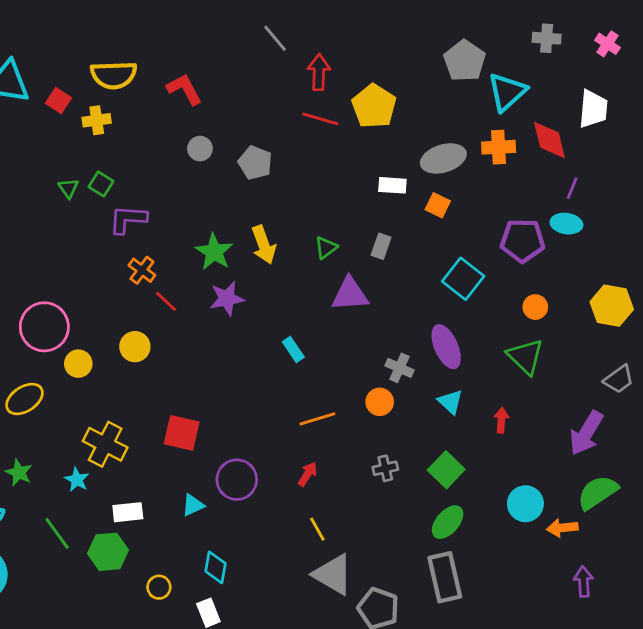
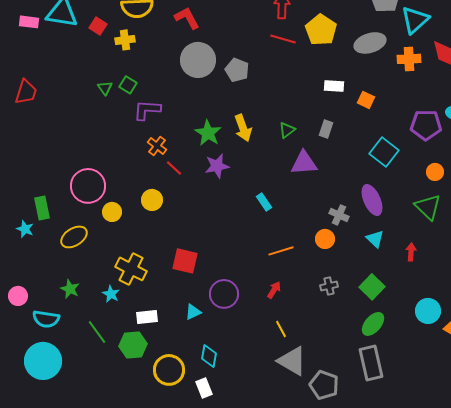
gray circle: (200, 149) -> (198, 60), size x2.0
gray ellipse: (443, 158) -> (370, 43), moved
yellow circle: (159, 587) -> (169, 370), size x1.8

